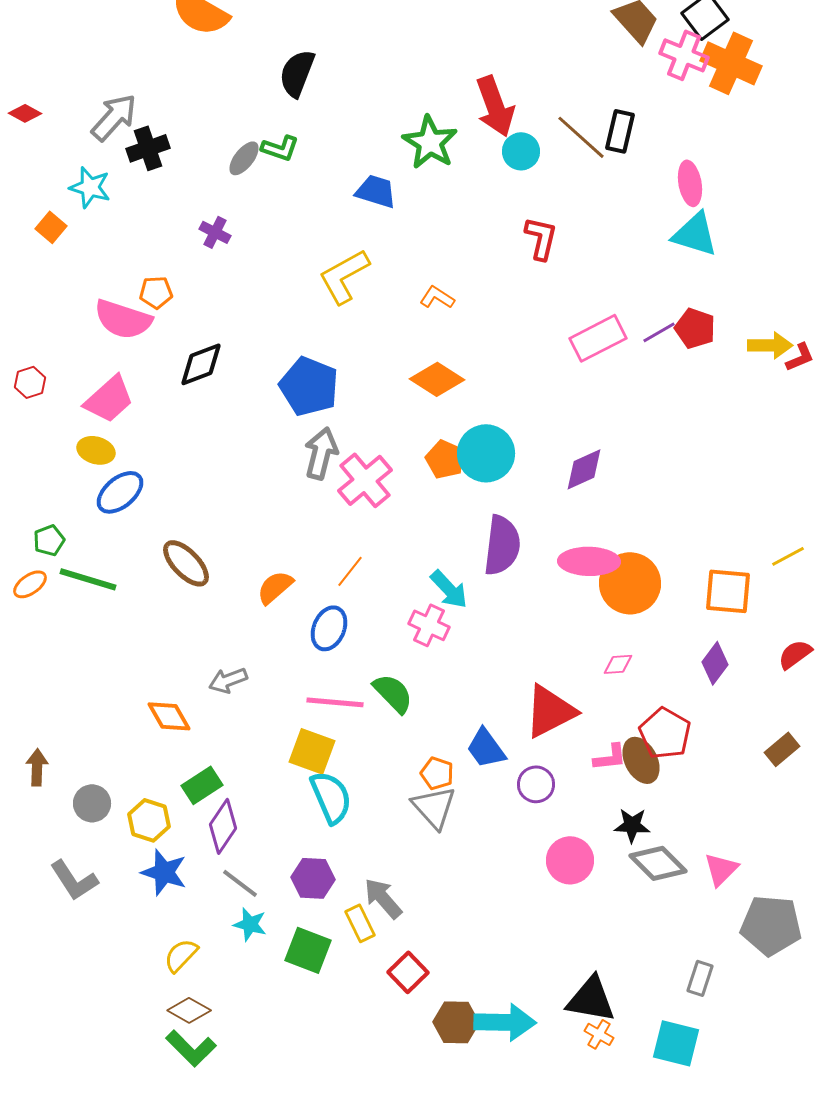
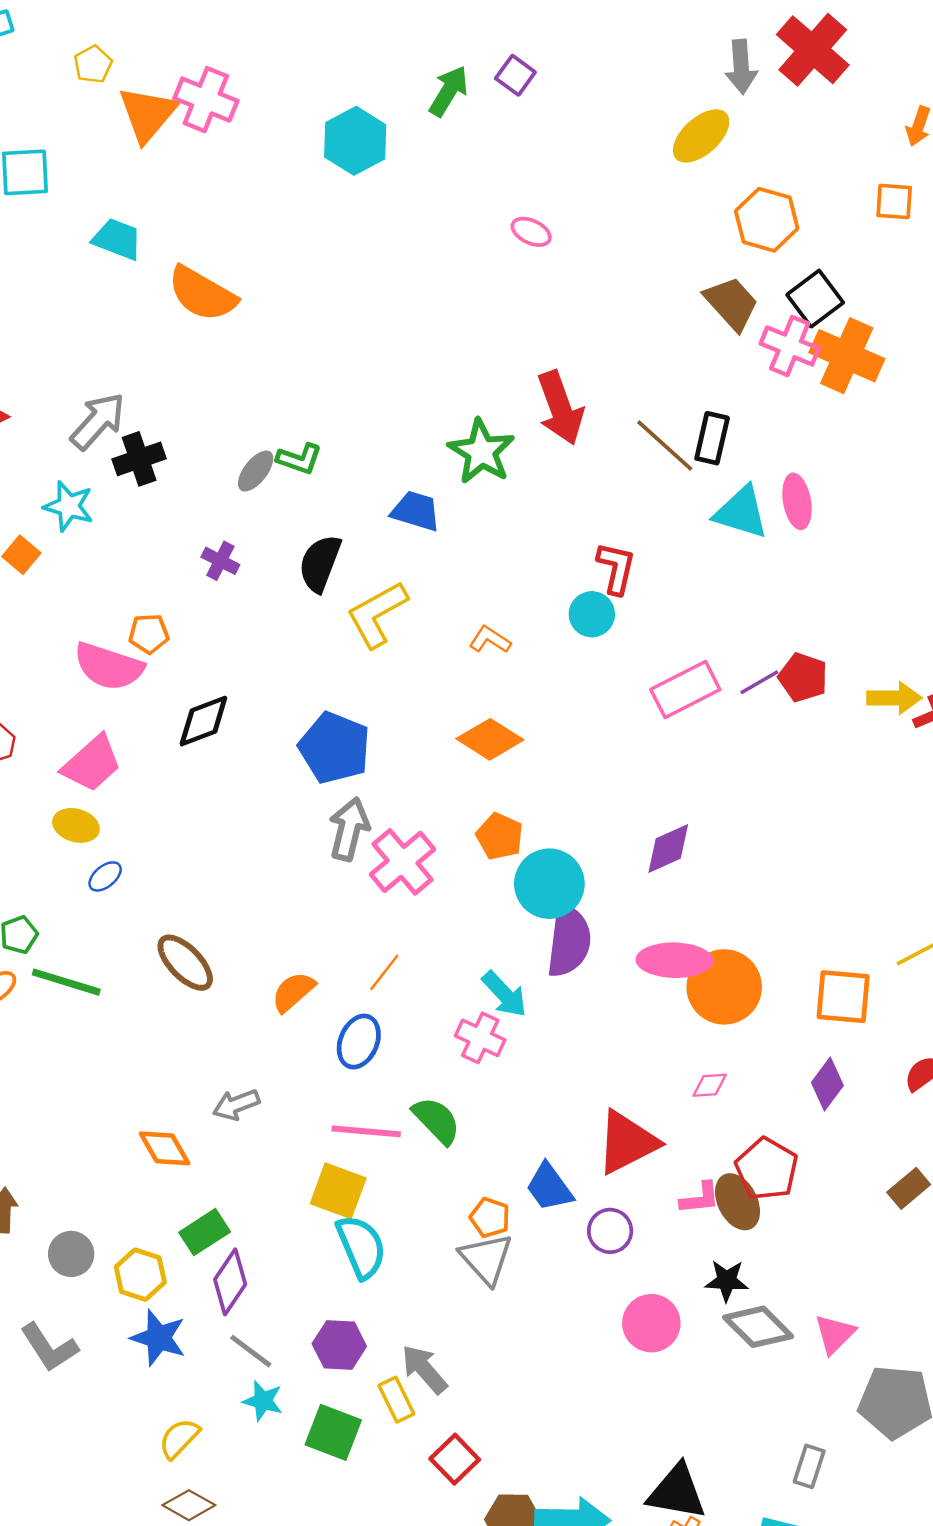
black semicircle: (297, 73) -> (320, 563), moved
cyan circle: (521, 151) -> (592, 614), moved
cyan triangle: (695, 234) -> (741, 512), moved
cyan circle: (486, 453) -> (549, 884), moved
blue ellipse: (120, 492) -> (105, 876), size x0.6

